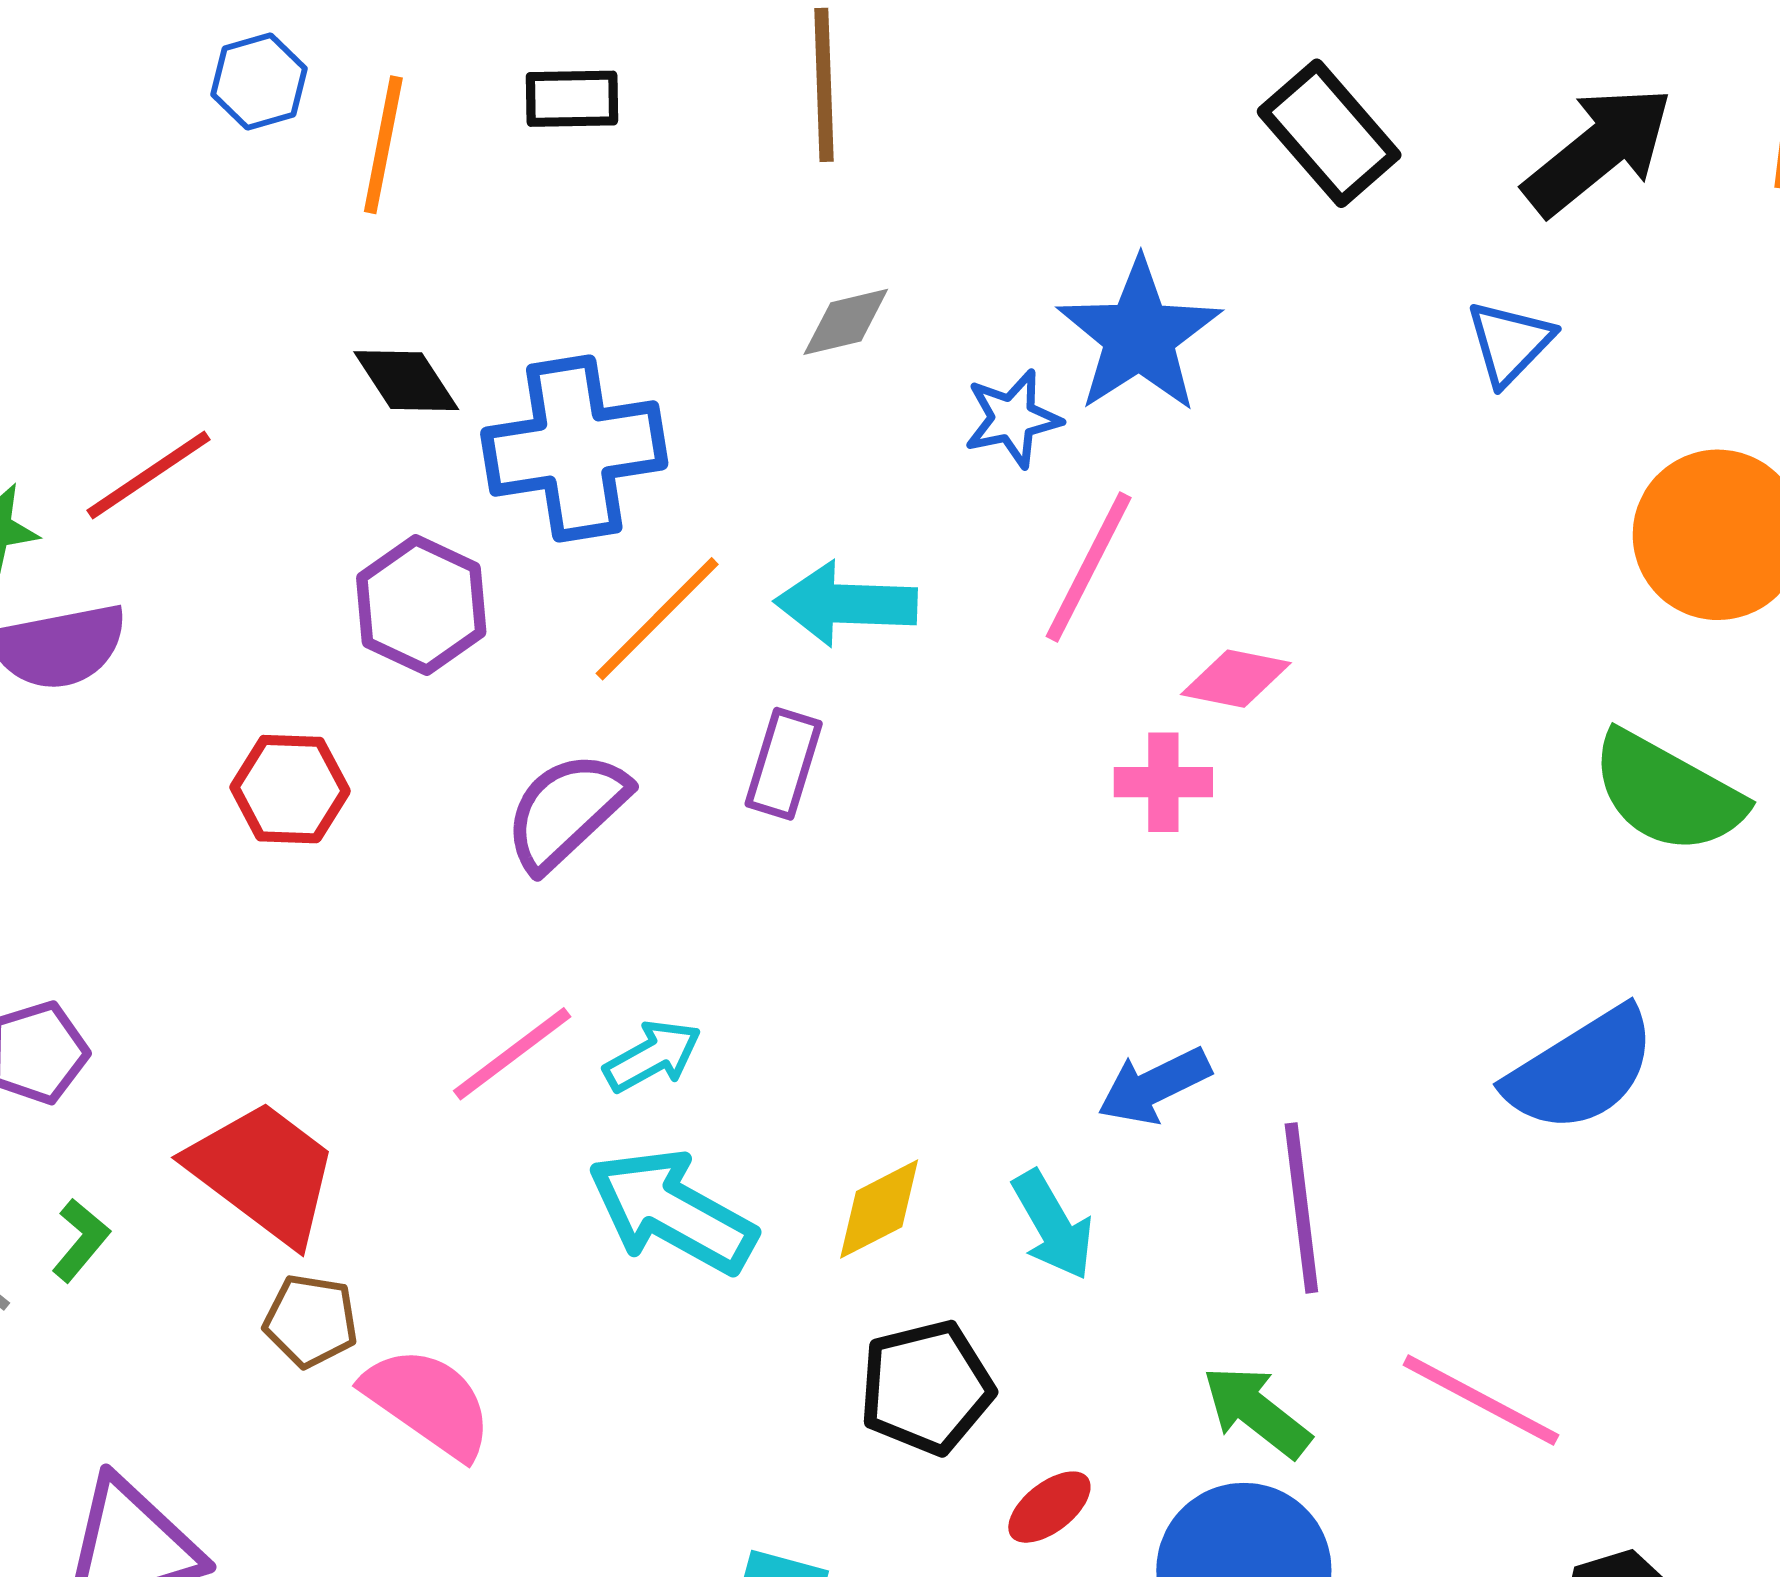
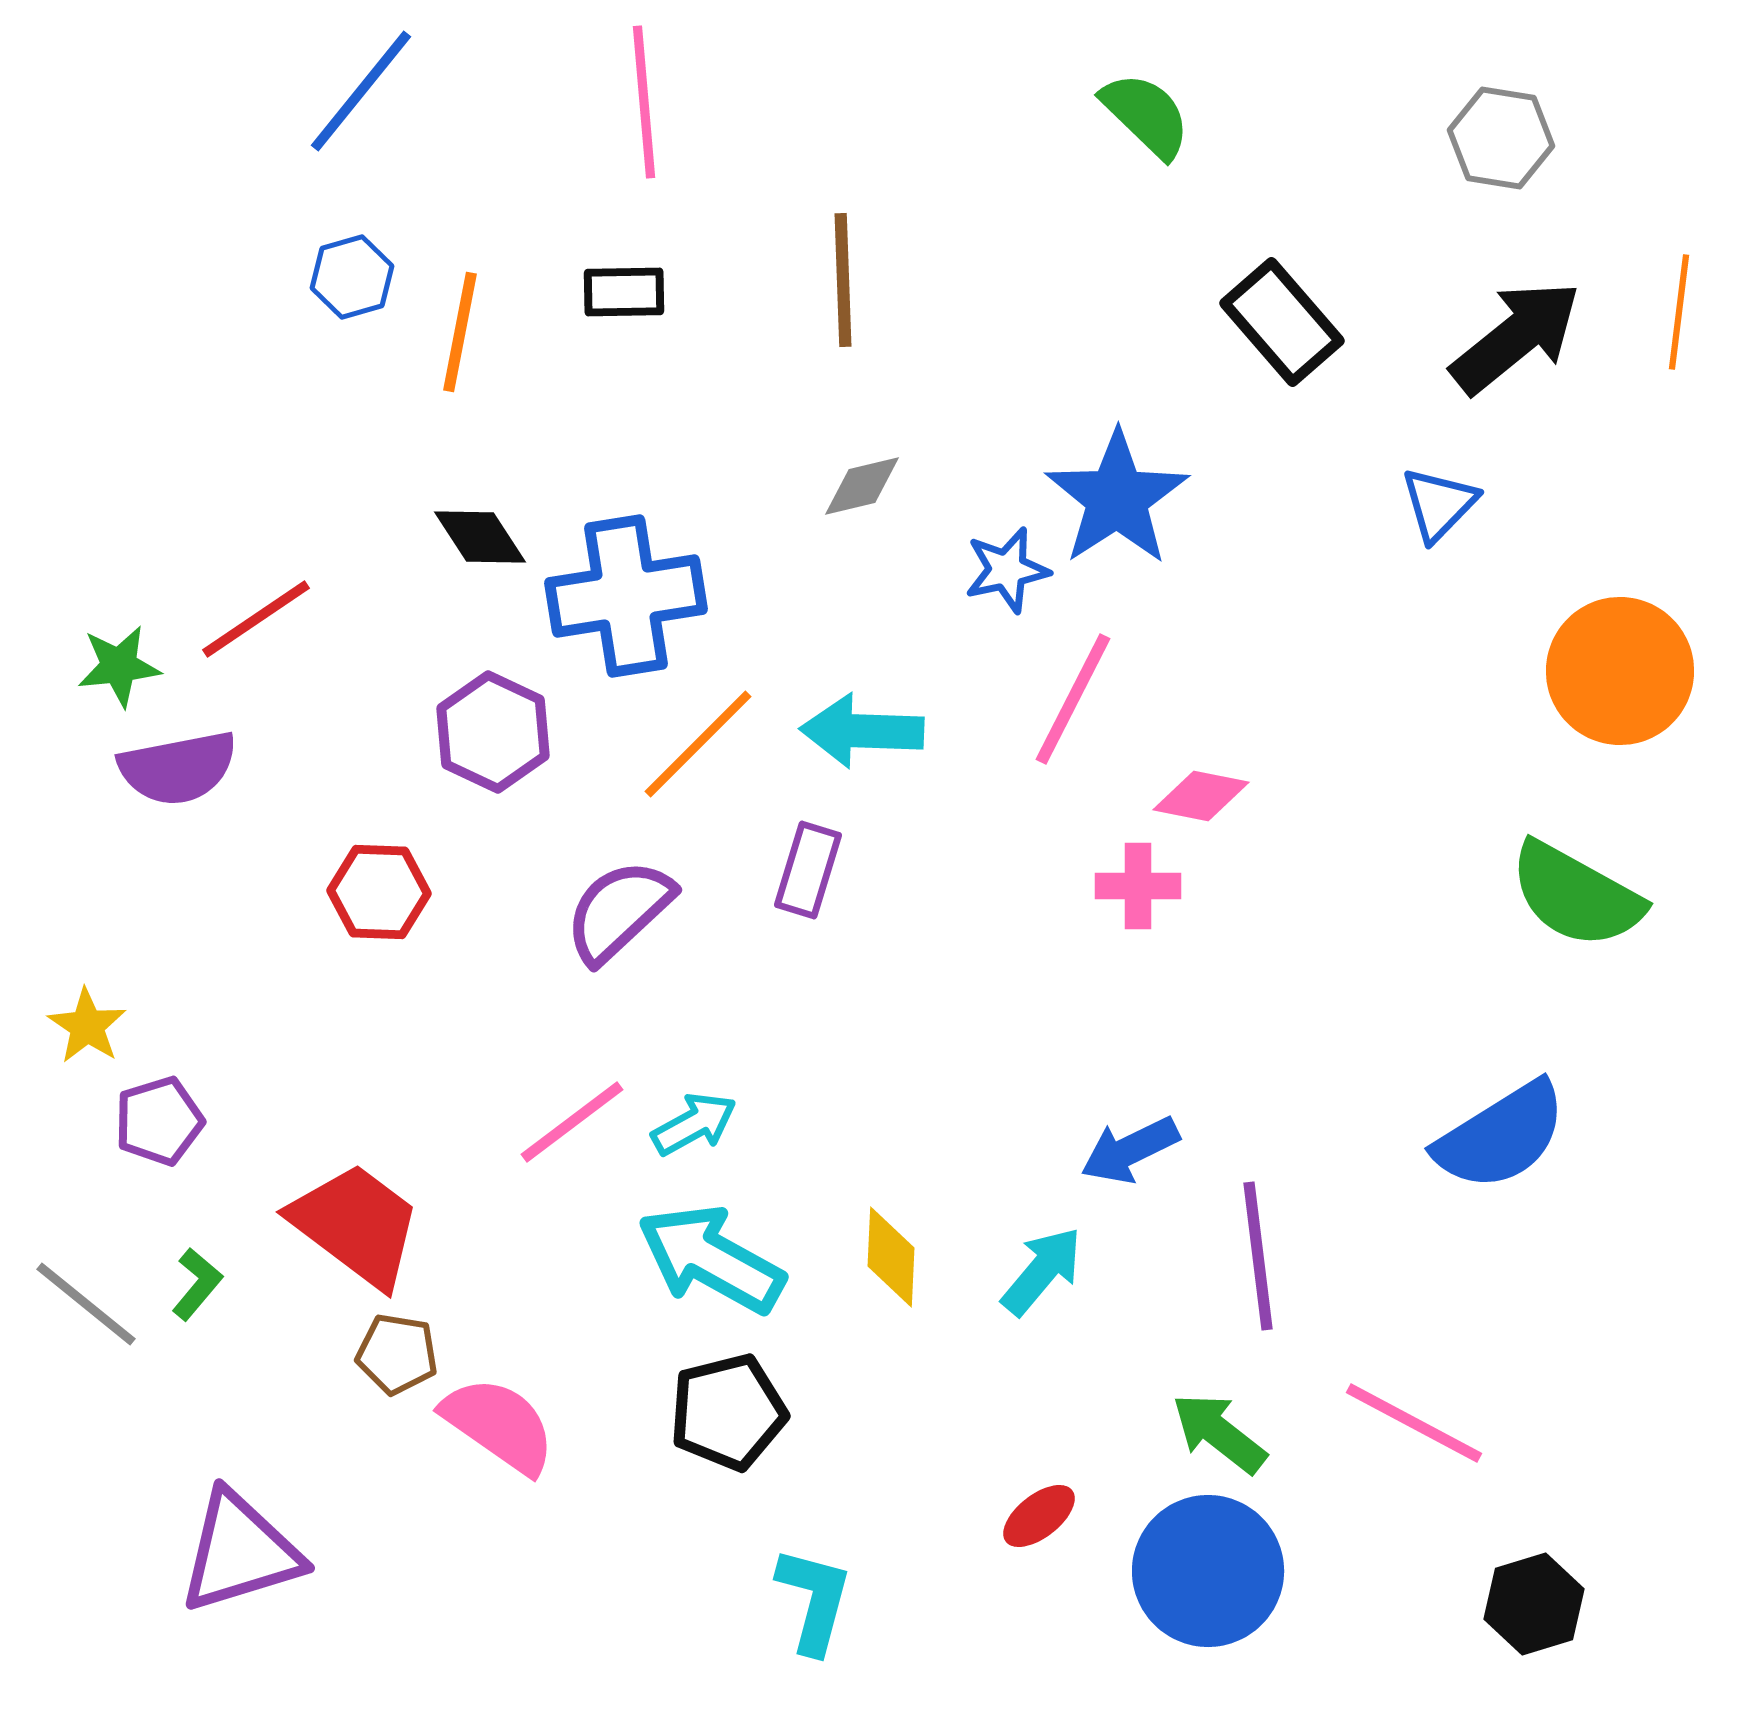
yellow diamond: (879, 1209) -> (891, 1257), turned -60
cyan arrow: (1053, 1225) -> (1042, 1271), turned -110
black pentagon: (926, 1387) -> (728, 1412), moved

